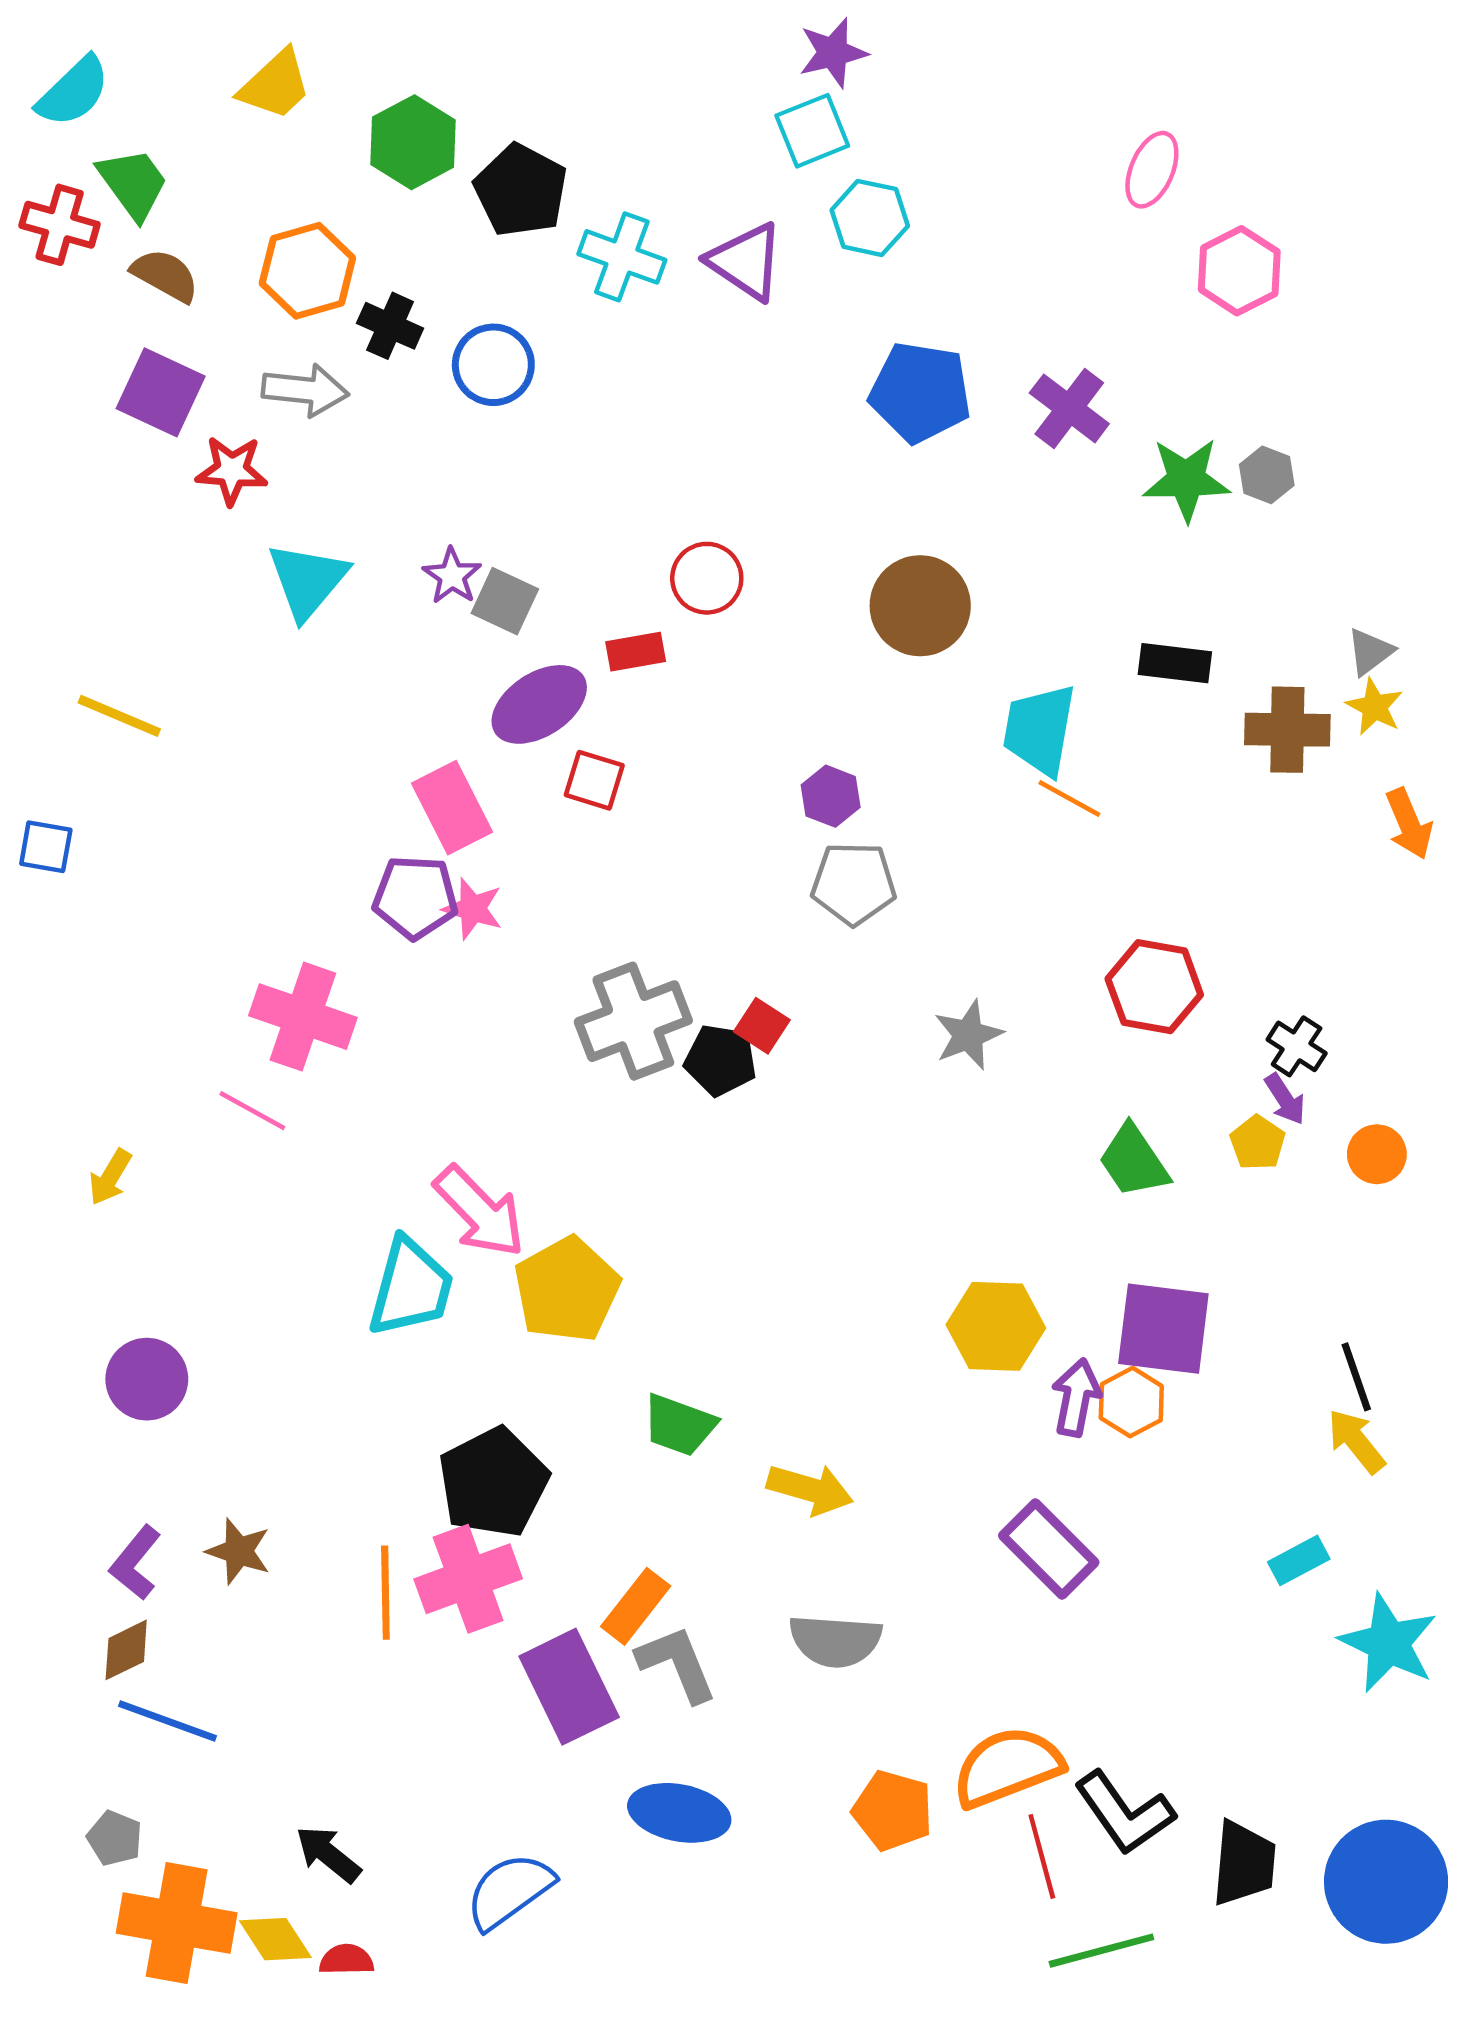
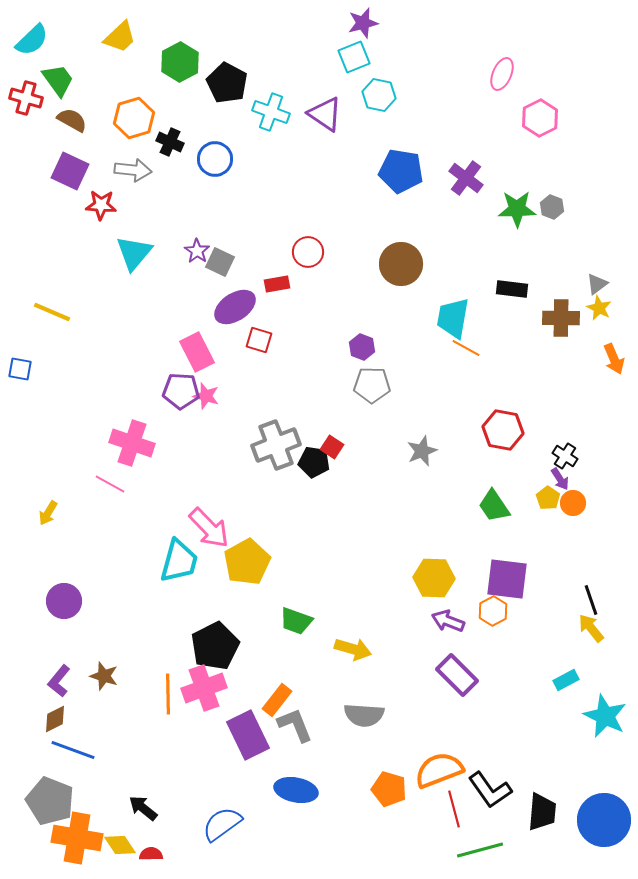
orange circle: (1377, 1154) -> (573, 503), moved
purple arrow: (1076, 1397) -> (448, 621), moved, turned -80
gray pentagon: (115, 1838) -> (50, 801), size x2.0

